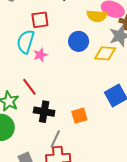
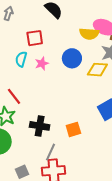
cyan semicircle: (26, 42) -> (21, 59), size x0.7
pink star: (40, 55) -> (42, 63), moved
red line: (29, 87) -> (14, 96), moved

